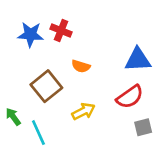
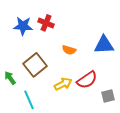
orange semicircle: (81, 66) -> (69, 50), moved
red semicircle: (130, 97) -> (87, 80), moved
green arrow: (13, 117) -> (10, 78), moved

